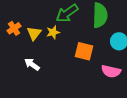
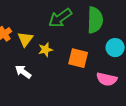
yellow star: (53, 32) -> (45, 50), moved

